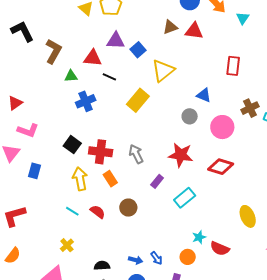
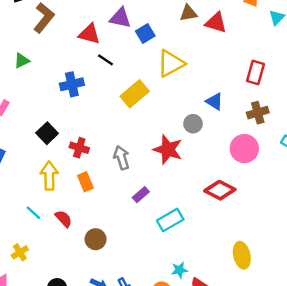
green triangle: (71, 76) -> (22, 61), moved, turned -32
brown cross: (250, 108) -> (258, 113), moved
pink circle: (222, 127) -> (244, 149), moved
red cross: (101, 152) -> (79, 148), size x0.7
red star: (181, 155) -> (168, 150), moved
brown circle: (128, 208) -> (96, 239), moved

